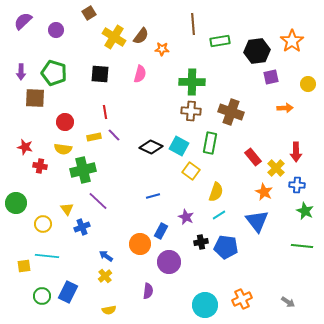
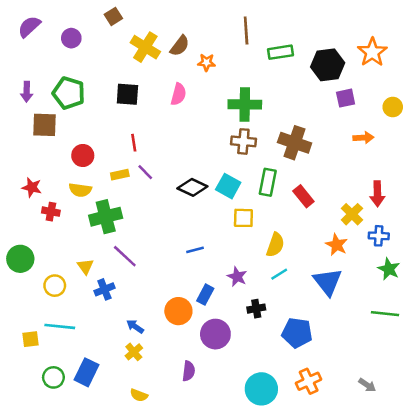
red rectangle: (253, 157) -> (303, 196), moved
yellow square: (191, 171) -> (243, 218), turned -36
blue pentagon: (226, 247) -> (297, 333), moved
yellow semicircle: (109, 310) -> (139, 395), turned 32

